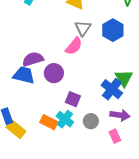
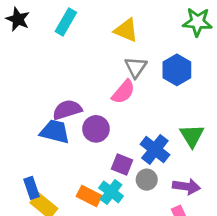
blue cross: (112, 89) -> (155, 149), moved
gray circle: (91, 121) -> (147, 180), moved

